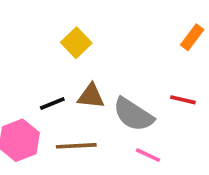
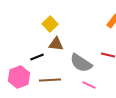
brown triangle: (91, 96) -> (56, 44), moved

